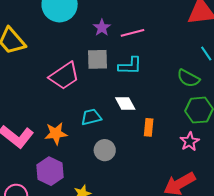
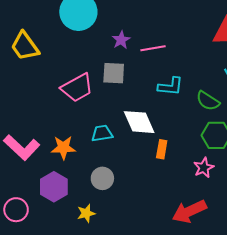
cyan L-shape: (130, 66) -> (171, 86), moved
white diamond: (125, 104) -> (139, 122), size x1.5
gray circle: (105, 150) -> (102, 178), moved

